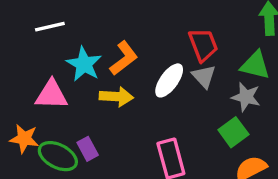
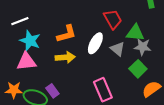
orange L-shape: (124, 58) -> (66, 34), turned 30
cyan star: (84, 64) -> (30, 41), moved
green triangle: (255, 65) -> (135, 33), moved
gray triangle: (204, 76) -> (118, 49), moved

